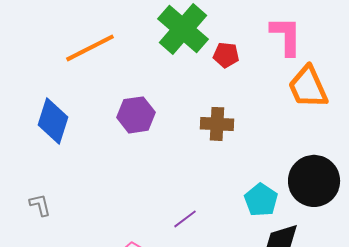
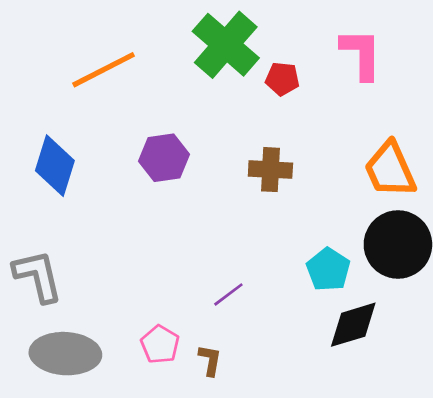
orange trapezoid: (308, 87) -> (390, 170), moved
gray L-shape: (40, 205) -> (38, 276), size x1.8

